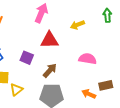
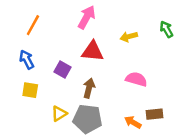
green arrow: (107, 15) -> (166, 29), turned -32
brown arrow: (50, 70) -> (89, 88), turned -35
yellow triangle: (16, 90) -> (59, 114), moved

